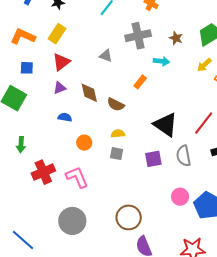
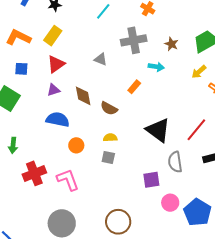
blue semicircle: (65, 117) -> (58, 119), size x1.6
purple square: (153, 159) -> (151, 180), moved

